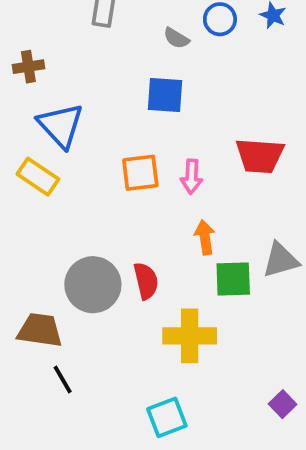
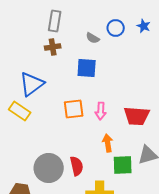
brown cross: (28, 67) -> (53, 47), moved
blue triangle: (61, 125) -> (32, 84), turned 36
red trapezoid: (260, 156) -> (137, 116), moved

